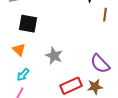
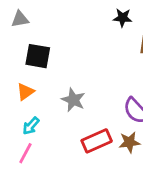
orange triangle: (19, 50) -> (25, 92), turned 40

